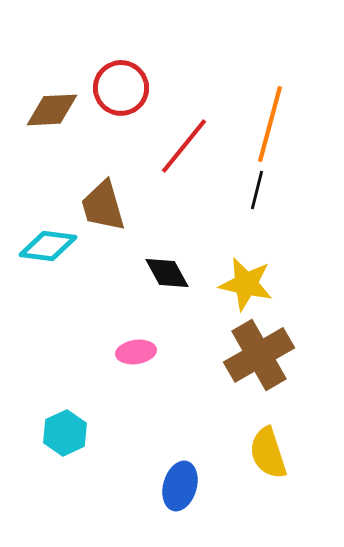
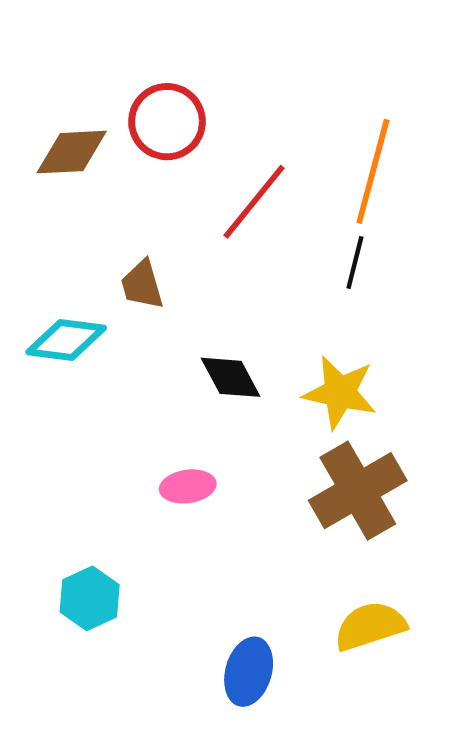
brown trapezoid: (103, 206) -> (142, 285), size x0.7
yellow semicircle: (268, 453) -> (370, 626), turned 90

